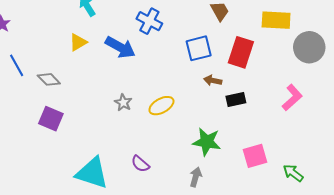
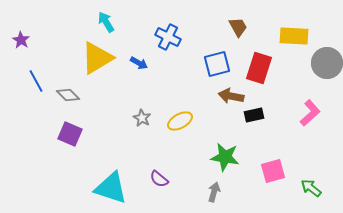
yellow triangle: (78, 42) -> (97, 58), size x1.8
blue arrow: (120, 47) -> (139, 63), size x0.6
brown arrow: (213, 80) -> (231, 96), size x1.4

